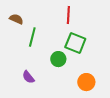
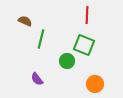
red line: (68, 15) -> (87, 15), moved

